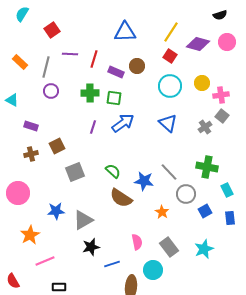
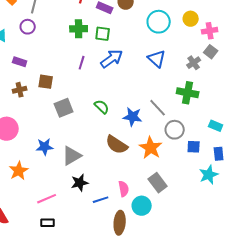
purple circle: (51, 91) -> (28, 27), moved
brown square: (57, 146) -> (46, 82), turned 35
green cross: (207, 167) -> (188, 93), moved
cyan rectangle: (227, 190) -> (216, 126), turned -40
brown semicircle: (121, 198) -> (117, 145), moved
blue square: (205, 211) -> (194, 147), turned 32
orange star: (162, 212) -> (151, 148), size x1.6
pink semicircle: (137, 242) -> (124, 189), moved
cyan star: (204, 249) -> (209, 175), moved
pink line: (45, 261) -> (47, 199), moved

